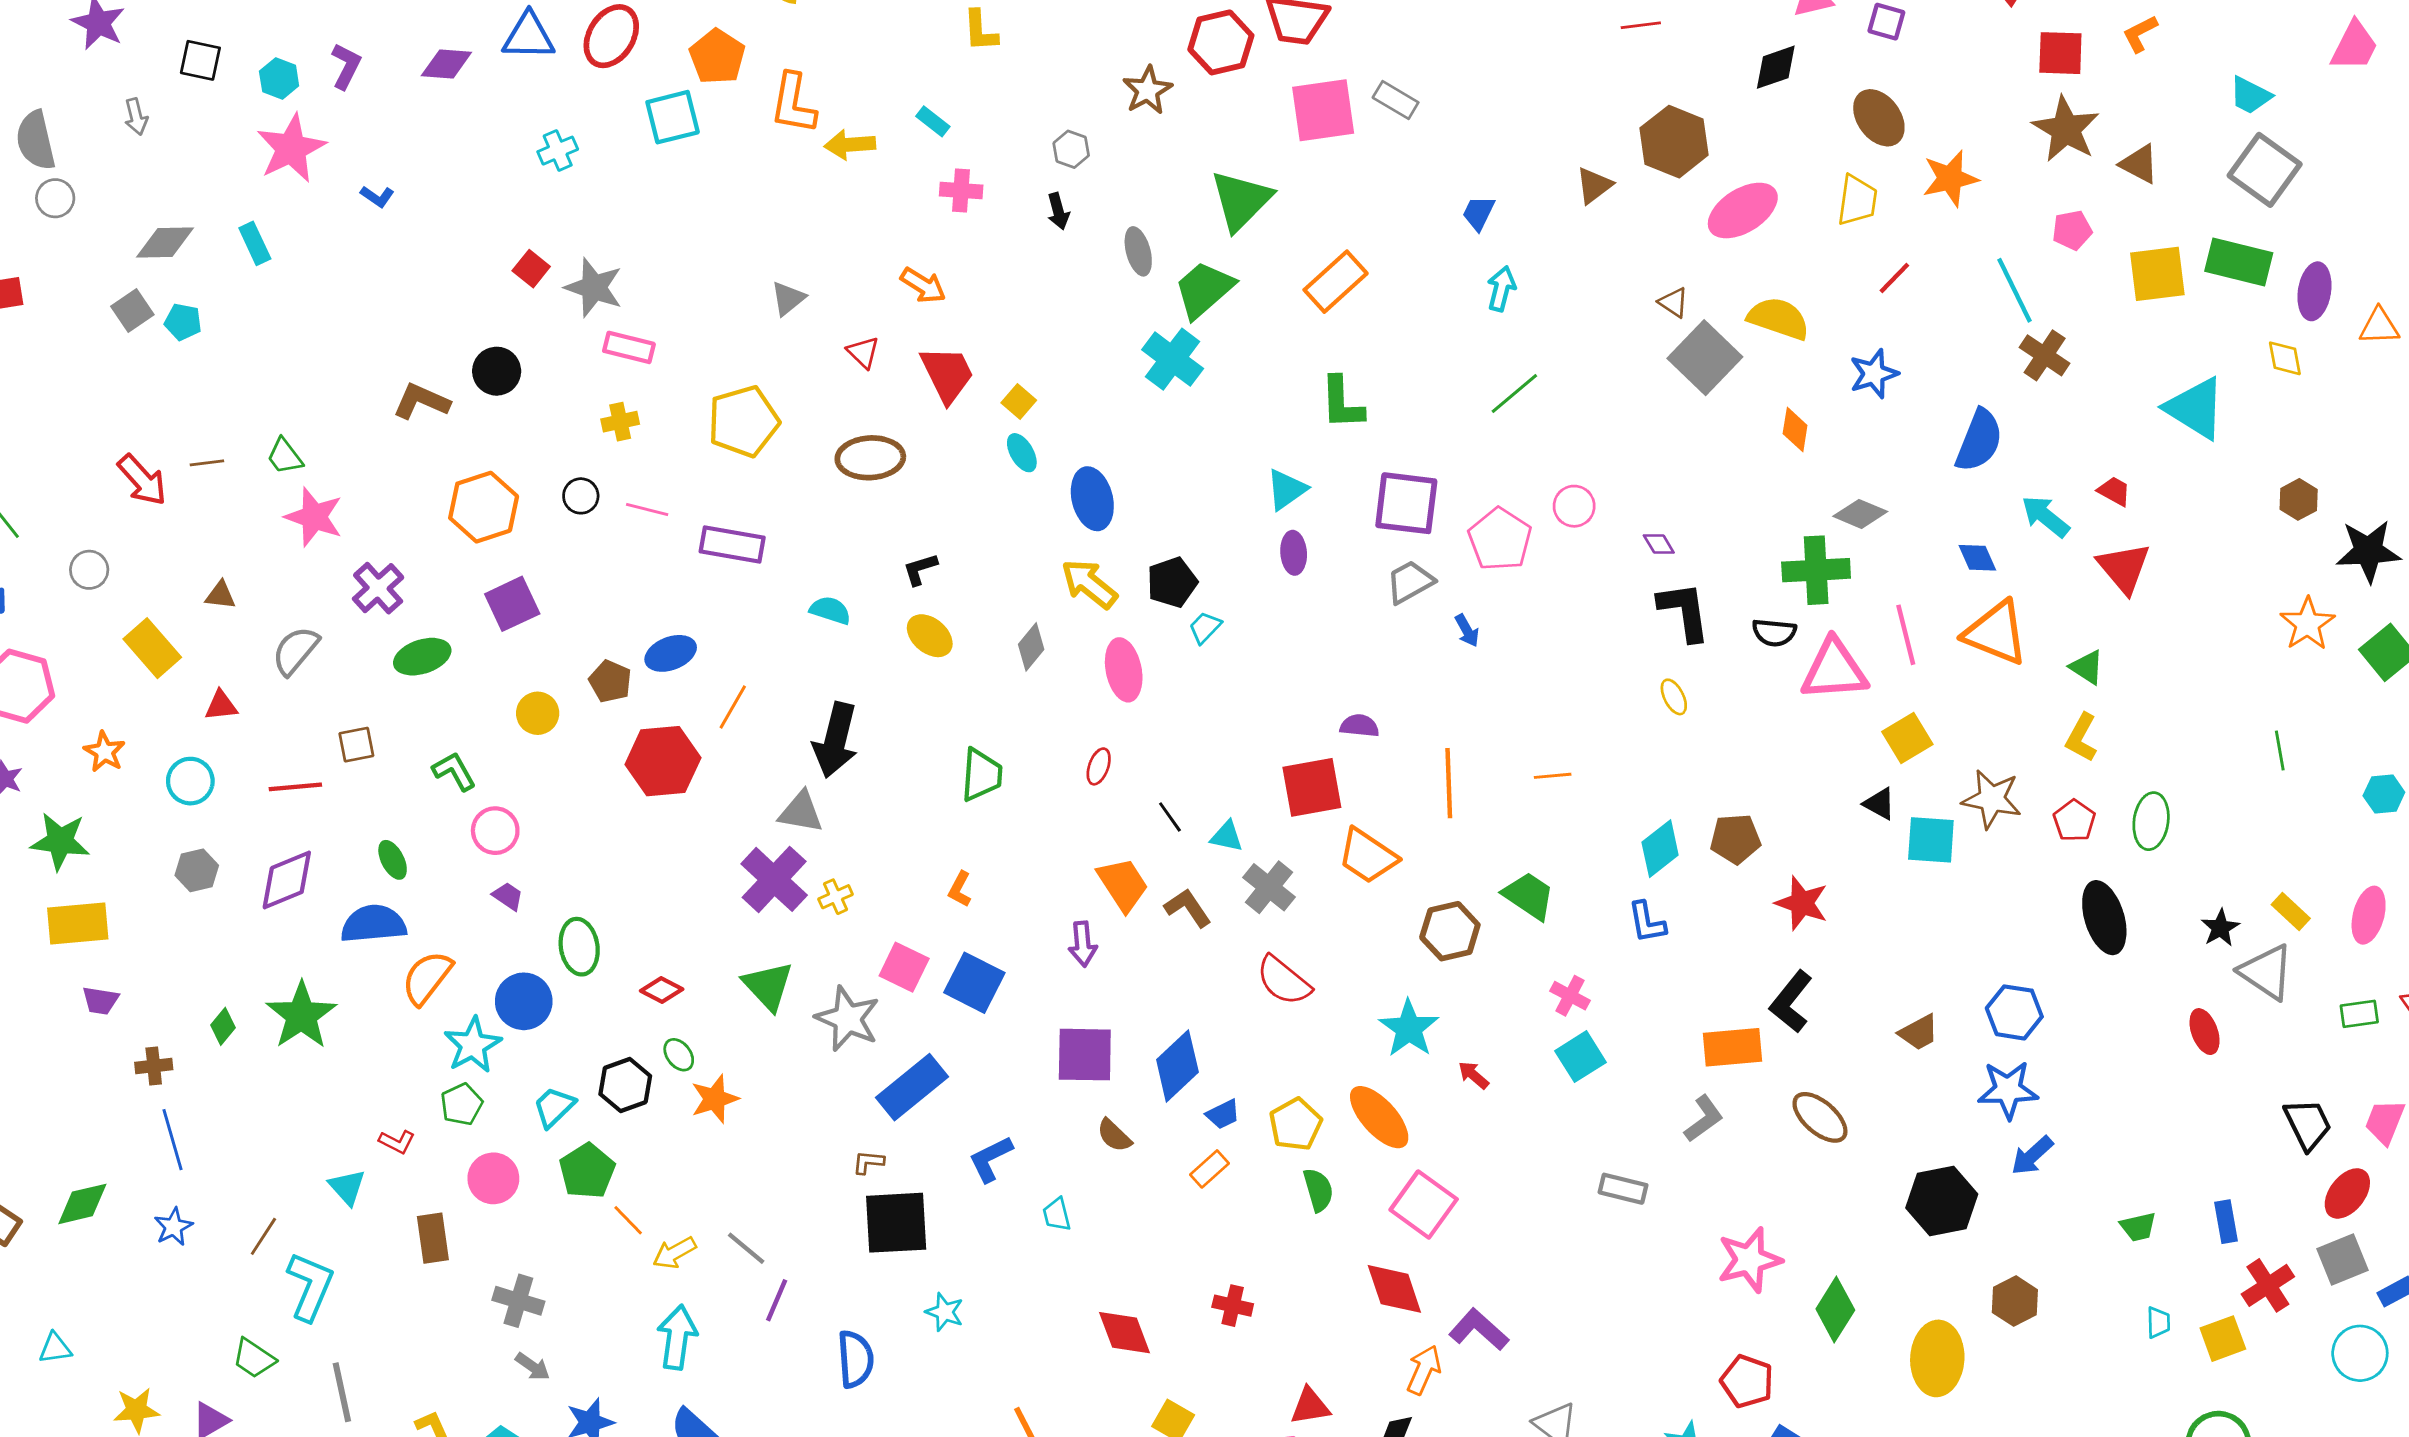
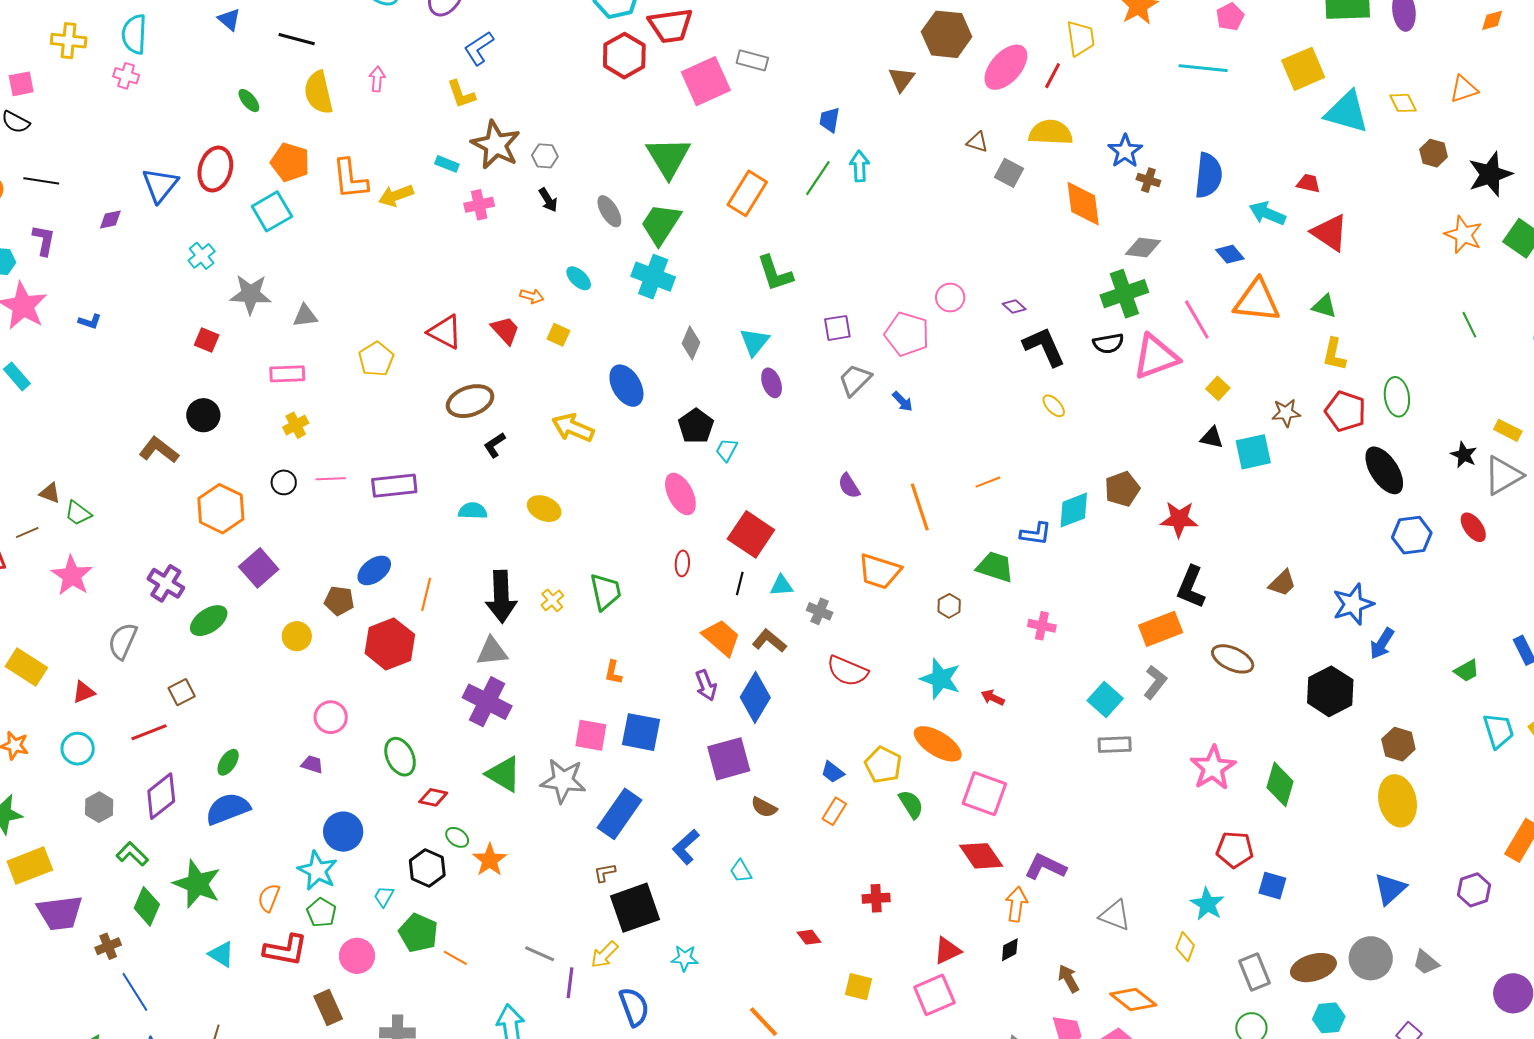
blue triangle: (529, 36) -> (160, 185), turned -36
purple diamond: (446, 64) -> (110, 219), size x0.7
brown star: (1148, 90) -> (496, 145), moved, size x1.4
yellow square: (2157, 274) -> (1303, 69), moved
red line: (1894, 278) -> (1053, 76), moved
orange arrow: (923, 285) -> (532, 296), moved, size x0.7
gray star: (594, 287) -> (251, 294), moved
cyan line: (2014, 290) -> (1203, 68), turned -42
gray triangle: (788, 298) -> (305, 316), moved, turned 48
orange triangle: (2379, 326) -> (1464, 89), moved
red triangle: (863, 352) -> (445, 332), size x1.5
brown cross: (2045, 355) -> (1148, 180), moved, size x0.7
gray square: (1705, 358) -> (1009, 173), size x0.6
yellow diamond: (2285, 358) -> (1403, 103), moved
red trapezoid: (947, 374) -> (505, 330), size x0.7
green line: (1514, 393) -> (818, 178), moved
brown L-shape: (421, 401) -> (159, 450), turned 30
yellow pentagon: (743, 421) -> (376, 359), moved, size x0.7
orange diamond: (1795, 430) -> (1083, 204), size x1.6
cyan ellipse: (1022, 453) -> (579, 278), moved
purple square: (1406, 503) -> (837, 328), size x0.6
pink star: (314, 517) -> (72, 576), moved, turned 30
black L-shape: (920, 569) -> (495, 445), moved
yellow arrow: (1089, 584) -> (573, 428), moved
brown triangle: (220, 595) -> (50, 493), moved, turned 30
gray diamond: (1031, 647) -> (691, 343), moved
purple semicircle: (1360, 726) -> (849, 486), turned -112
yellow square: (1907, 738) -> (1218, 388), size x0.7
green L-shape: (454, 771) -> (132, 854), moved
red square: (1312, 787) -> (751, 534), moved, turned -30
brown star: (1992, 799) -> (1286, 413), size x0.7
black line: (1170, 817) -> (740, 583), turned 65
red pentagon: (2074, 821) -> (1345, 411), size x1.4
pink circle: (495, 831) -> (331, 717), moved
cyan diamond: (1660, 849) -> (1074, 510), turned 33
green ellipse: (393, 860) -> (228, 762), turned 76
gray cross: (1269, 887) -> (820, 611), size x0.7
yellow cross: (836, 897) -> (552, 600), moved
blue L-shape: (1647, 922) -> (1036, 534), moved, turned -56
brown hexagon: (1450, 931) -> (949, 606), size x0.6
green ellipse: (579, 947) -> (400, 757), moved
gray triangle: (2266, 972) -> (1503, 475), turned -48
orange semicircle: (427, 978) -> (269, 898), moved, size x0.7
purple trapezoid: (100, 1001) -> (60, 913), size x1.8
blue hexagon: (2014, 1012) -> (1412, 535), moved
green diamond: (223, 1026) -> (147, 906), size x1.5
cyan square: (1580, 1057) -> (1105, 700), moved
blue diamond: (1177, 1066) -> (755, 697), moved
cyan trapezoid: (554, 1107) -> (384, 896), size x0.7
blue trapezoid: (1223, 1114) -> (833, 772), turned 80
red L-shape: (397, 1142) -> (285, 950), size x1.8
cyan triangle: (347, 1187) -> (221, 954), moved
yellow arrow: (674, 1253) -> (604, 955), moved
cyan trapezoid: (2158, 1322) -> (1499, 731), size x1.6
red diamond: (1124, 1333) -> (809, 937), size x0.6
yellow ellipse: (1937, 1358) -> (1398, 801), moved

